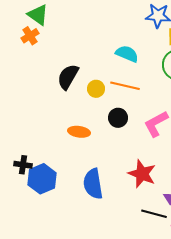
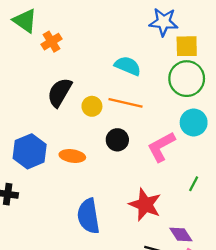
orange cross: (30, 36) -> (51, 42), moved
blue hexagon: (42, 179) -> (30, 151), moved

